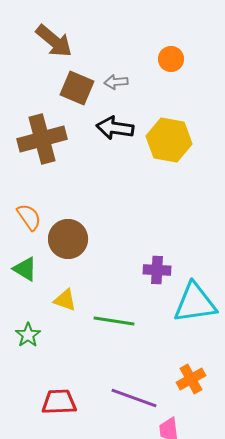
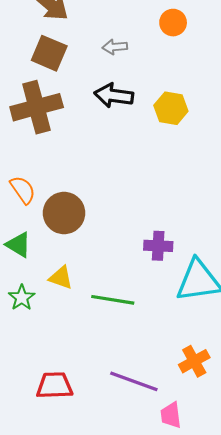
brown square: (77, 88) -> (49, 53), moved
yellow hexagon: (169, 140) -> (171, 108), size x0.7
green star: (28, 335) -> (22, 298), moved

